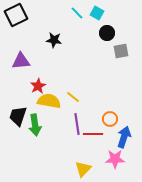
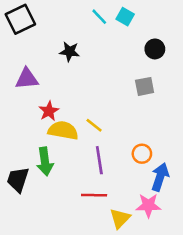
black circle: (107, 33) -> (155, 49), moved
gray square: (121, 51) -> (145, 86), moved
black trapezoid: (18, 116) -> (18, 180), moved
red line: (93, 134) -> (94, 195), moved
yellow triangle: (83, 169) -> (120, 218), moved

